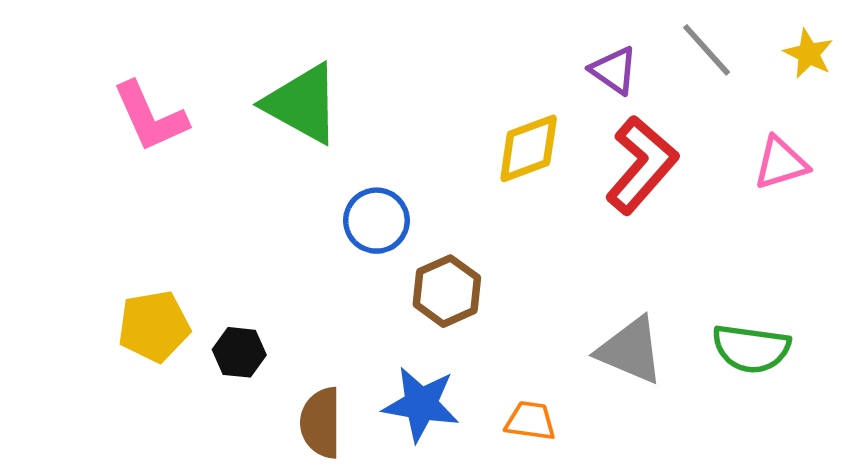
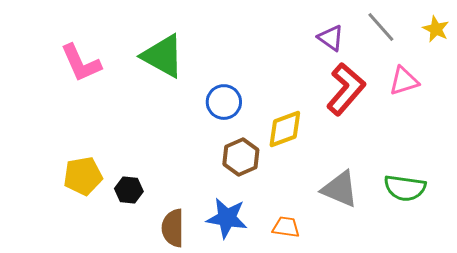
yellow diamond: (529, 148) -> (285, 129), moved
pink triangle: (781, 163) -> (404, 81), moved
blue circle: (376, 221) -> (224, 102), moved

